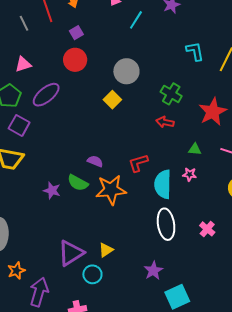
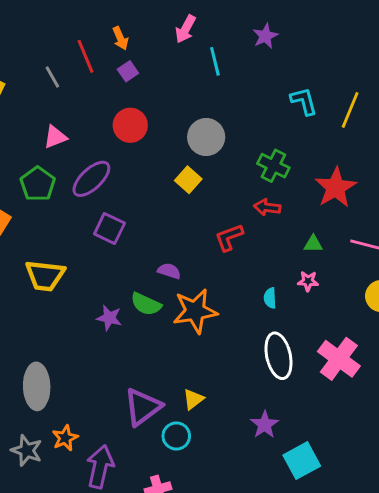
cyan line: (136, 20) -> (215, 61), turned -42
purple square: (76, 33) -> (128, 71), moved
purple square: (19, 125) -> (109, 228), moved
red L-shape: (138, 163) -> (229, 237), moved
cyan semicircle: (163, 184) -> (270, 298), size x0.5
pink cross: (207, 229) -> (339, 359), size x1.8

